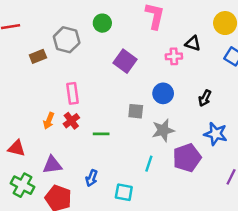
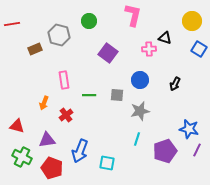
red cross: (71, 121) -> (66, 115), moved
green line: (101, 134) -> (89, 95), moved
blue star: (216, 134) -> (189, 129), moved
purple pentagon: (187, 158) -> (165, 151), moved
cyan line: (149, 164) -> (137, 139), moved
blue arrow: (92, 178) -> (80, 151), size x1.6

